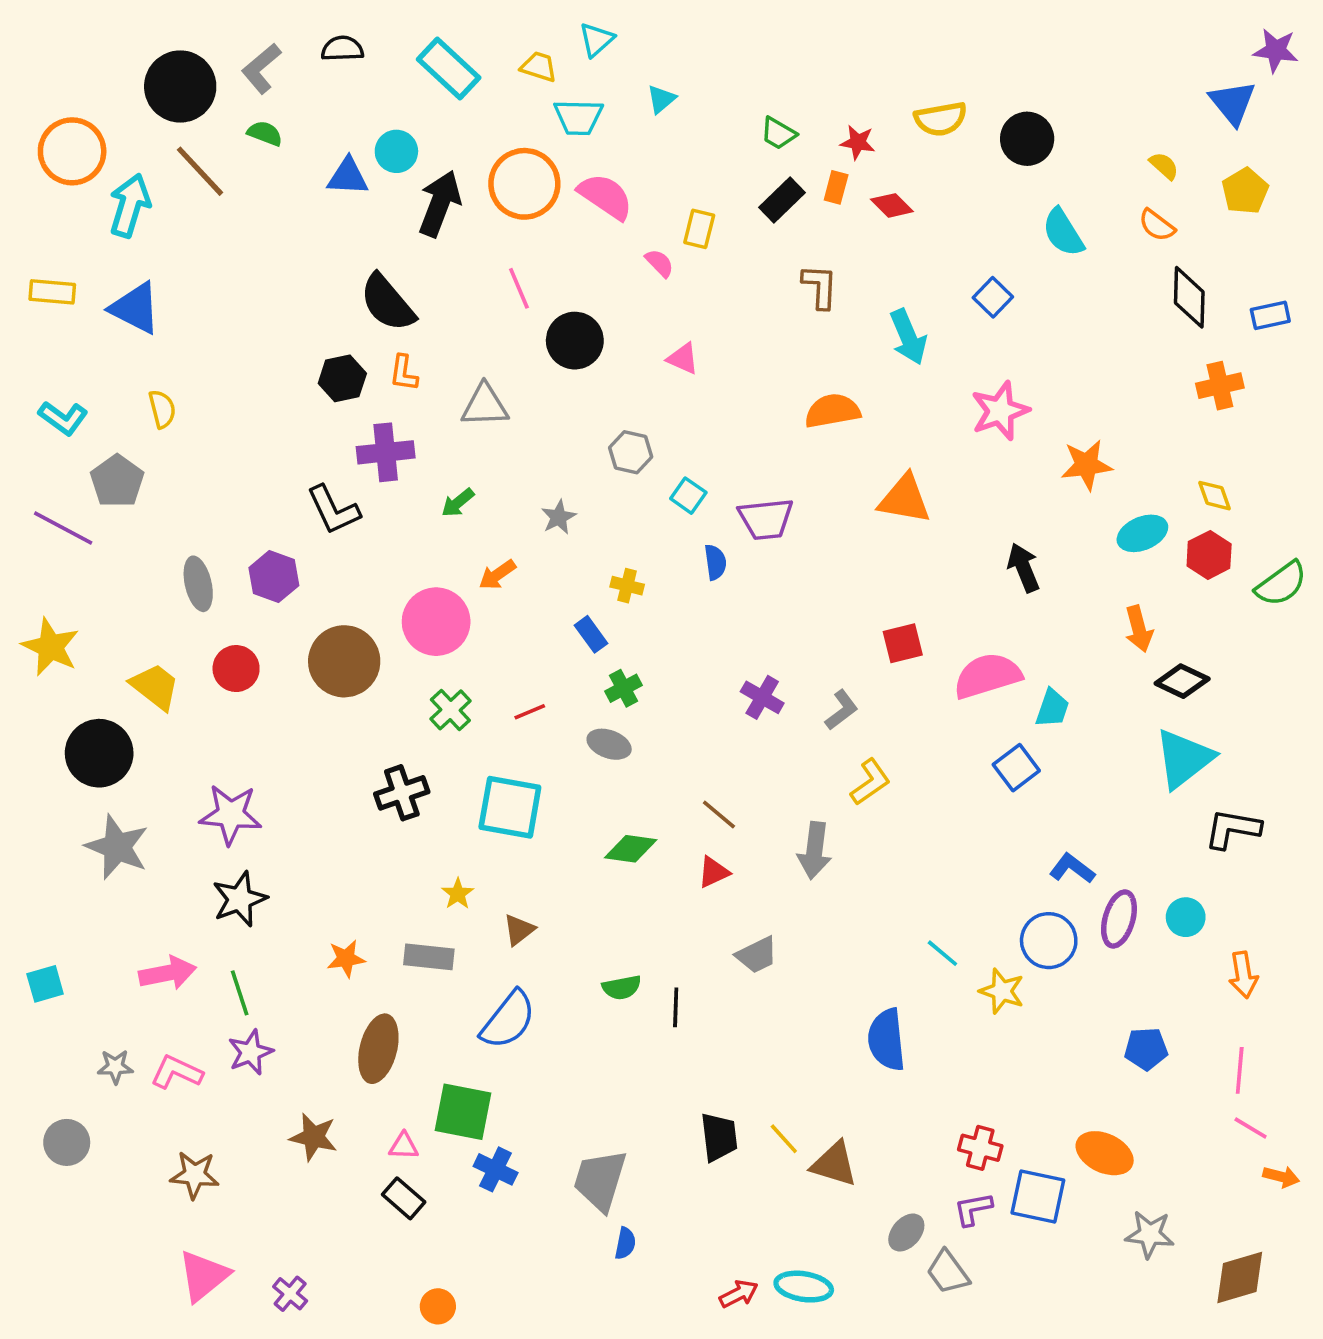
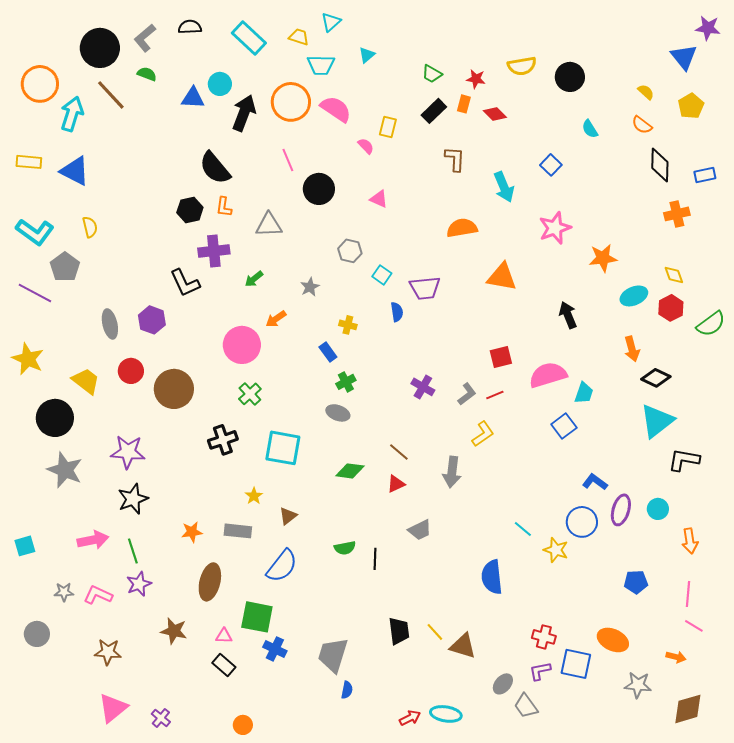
cyan semicircle: (1063, 232) -> (590, 129), size x0.7
cyan L-shape: (63, 418) -> (35, 232), size x1.4
brown circle: (344, 661) -> (174, 389), moved
red line: (530, 712) -> (495, 395), moved
orange arrow: (1281, 1177) -> (676, 657), moved

